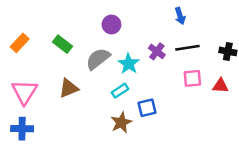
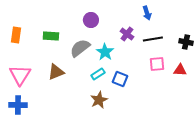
orange rectangle: (20, 43) -> (16, 35), turned -35
green rectangle: (62, 44) -> (51, 36), turned -35
purple cross: (157, 51) -> (127, 34), moved
blue square: (147, 108) -> (120, 79), moved, turned 35

